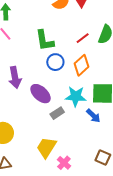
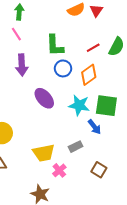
purple arrow: (15, 77) -> (22, 65), moved
gray rectangle: (57, 113) -> (76, 147), moved
yellow trapezoid: (46, 147) -> (44, 153), turned -140

